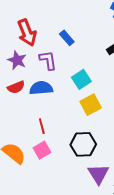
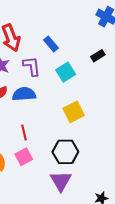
cyan square: (81, 79) -> (66, 72), moved
purple triangle: (98, 174) -> (61, 181), moved

